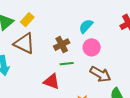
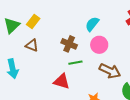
brown triangle: (24, 43) -> (32, 45), size x0.6
brown cross: (62, 45) -> (69, 44), turned -35

